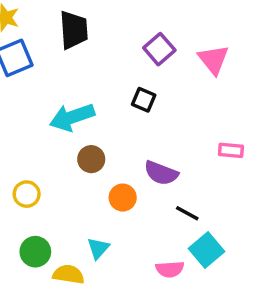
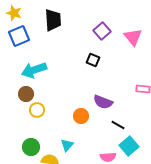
cyan arrow: (72, 117) -> (34, 70), moved
brown circle: (91, 159) -> (26, 94), moved
yellow circle: (27, 194) -> (37, 110), moved

